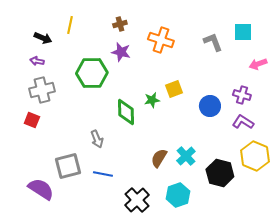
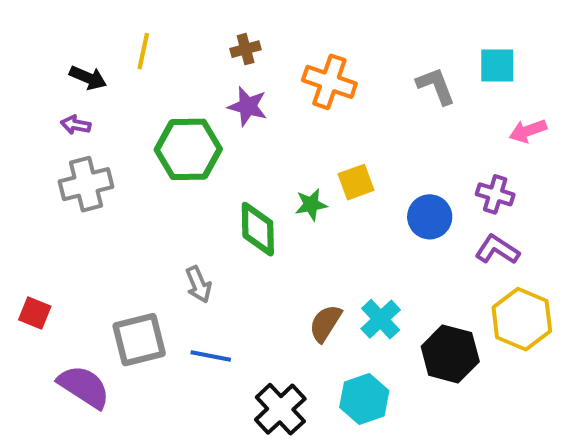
red square: (32, 120) -> (35, 313), moved

